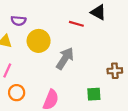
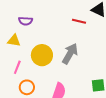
yellow circle: (39, 41) -> (42, 55), moved

